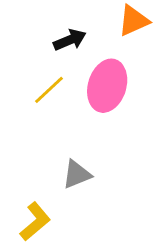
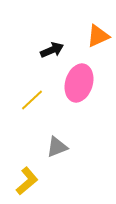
yellow line: (49, 90) -> (32, 100), moved

